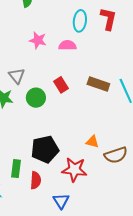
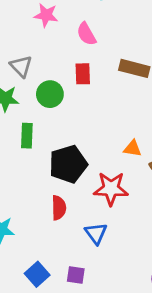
pink semicircle: (67, 45) -> (86, 34), moved, turned -114
red rectangle: (61, 85) -> (83, 74), turned 35
green rectangle: (16, 169) -> (27, 136), moved

